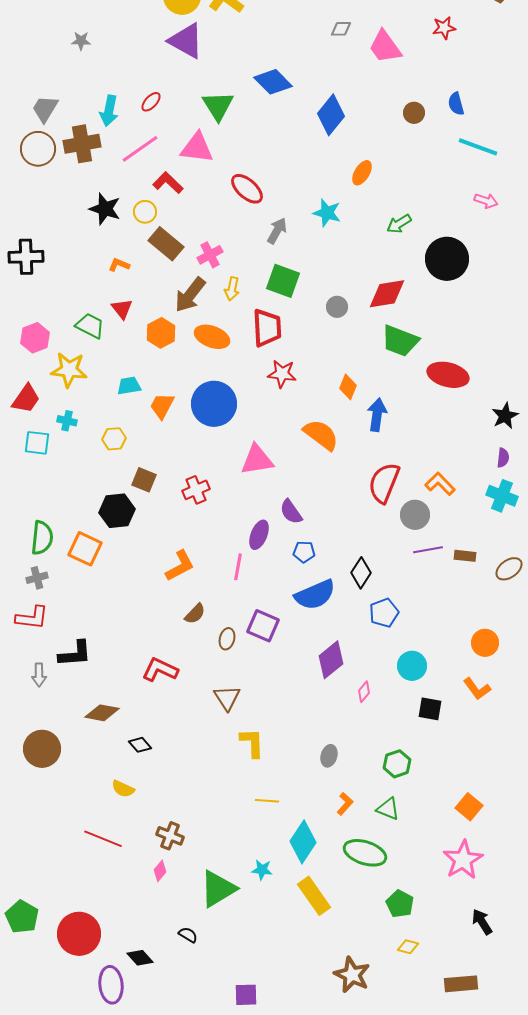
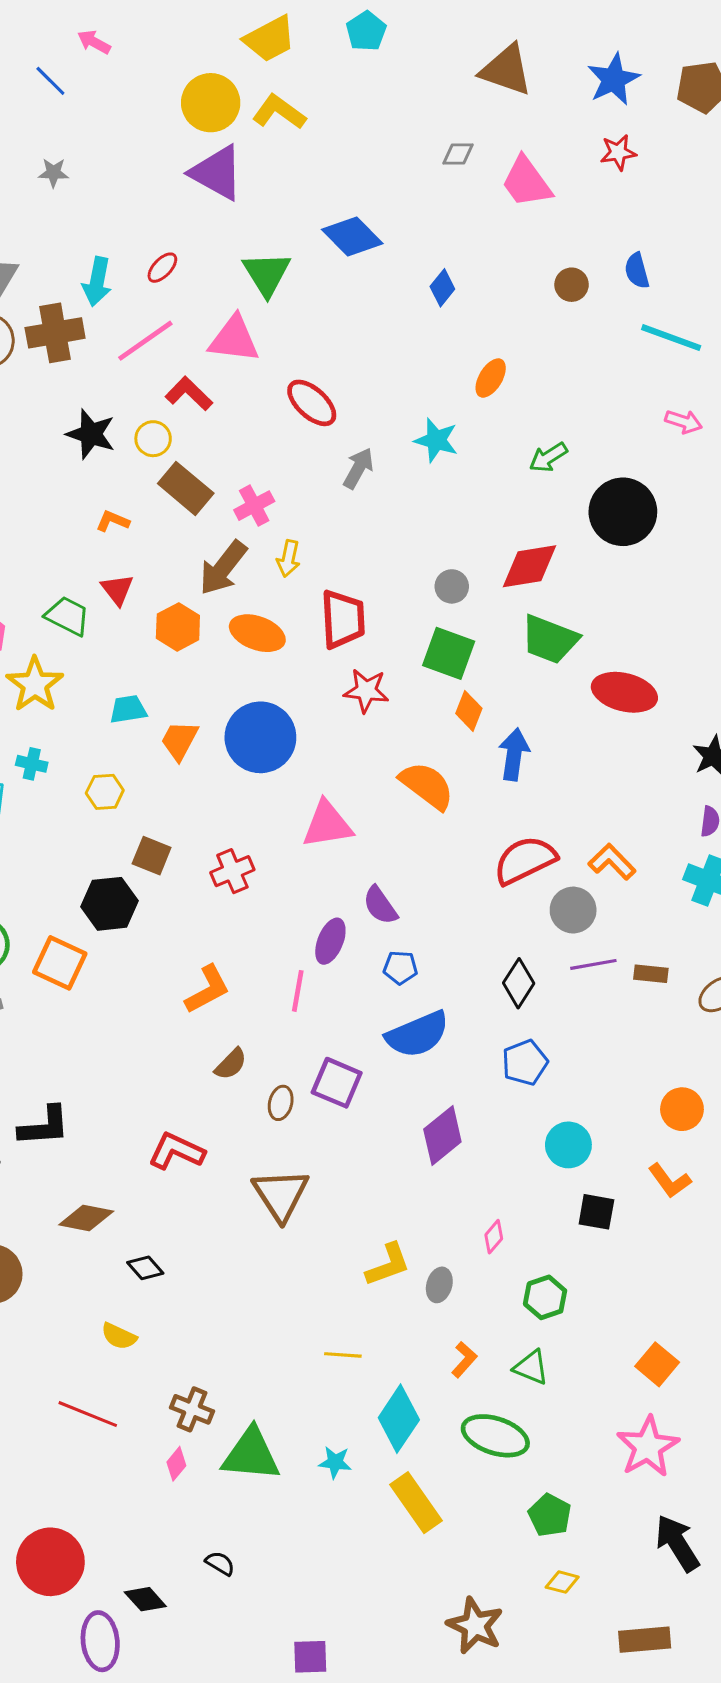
blue diamond: (331, 115) -> (442, 288), size x0.6
green square: (283, 281) -> (449, 653), moved
yellow star: (69, 370) -> (35, 684), turned 30
red semicircle: (384, 483) -> (525, 860), turned 42
black diamond: (361, 573) -> (519, 983), moved
pink diamond: (364, 692) -> (494, 1237), moved
brown triangle: (227, 698) -> (281, 1195), size x1.4
yellow L-shape: (252, 743) -> (388, 1265), moved, turned 72
green triangle: (218, 889) -> (251, 1454), moved, turned 36
black arrow: (482, 922) -> (677, 1543), size x1.4

